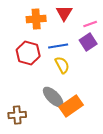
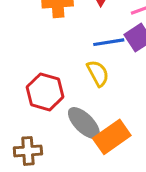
blue line: (58, 46) -> (109, 42), moved
red hexagon: (28, 53) -> (45, 92), moved

